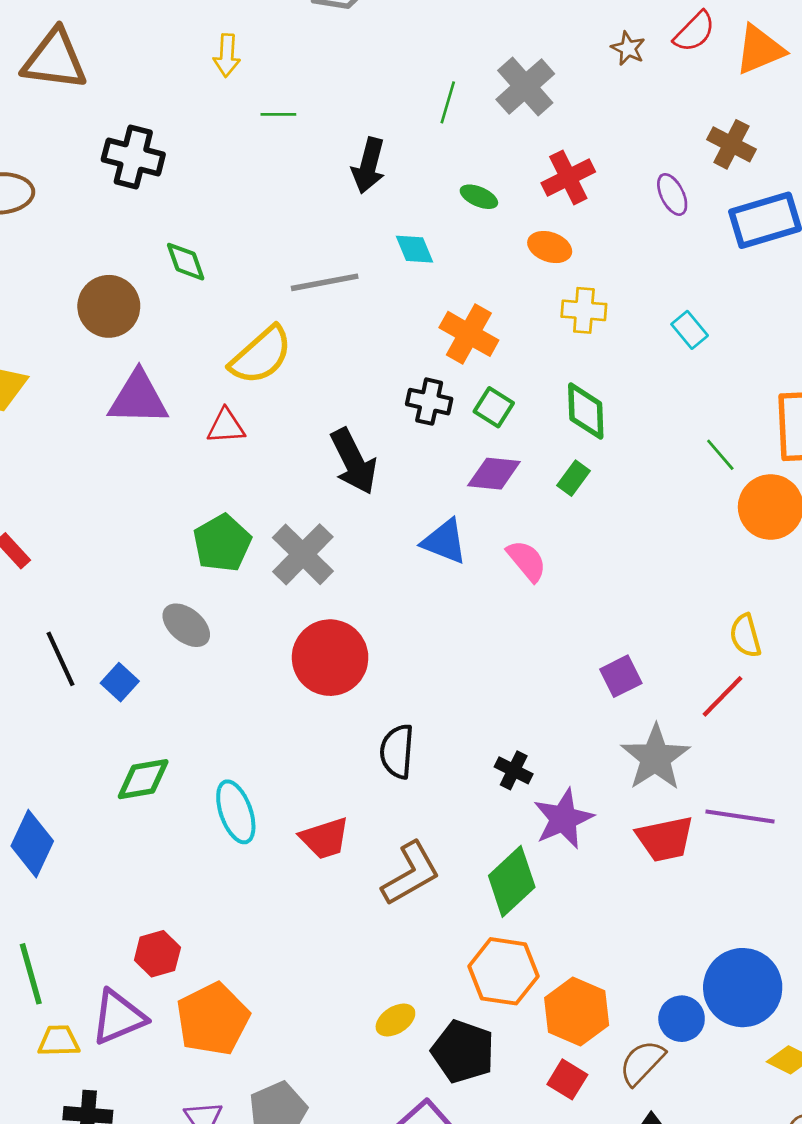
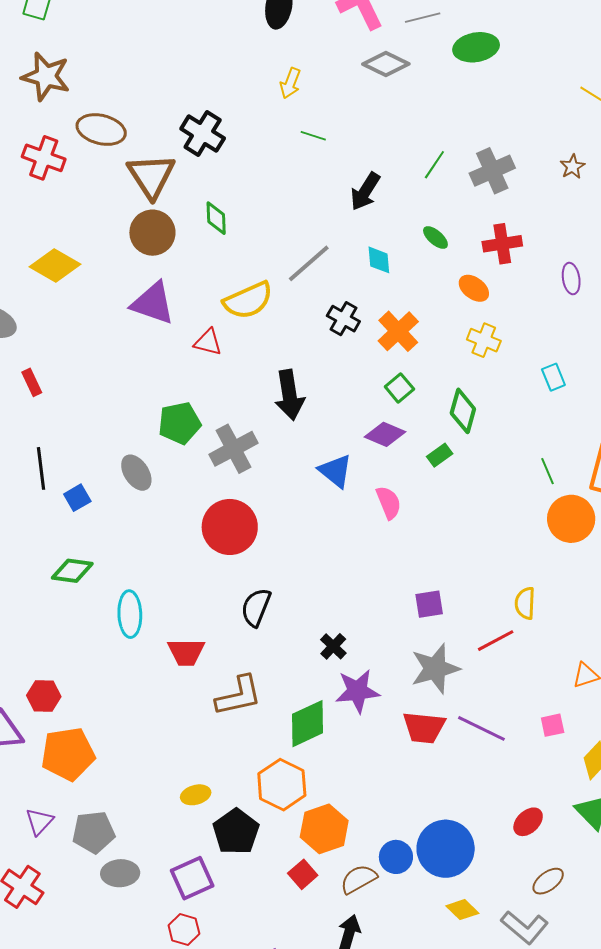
brown triangle: (55, 60) -> (151, 176), moved, turned 32
gray line: (325, 282) -> (309, 263), turned -48
black cross: (429, 402) -> (343, 319), moved

